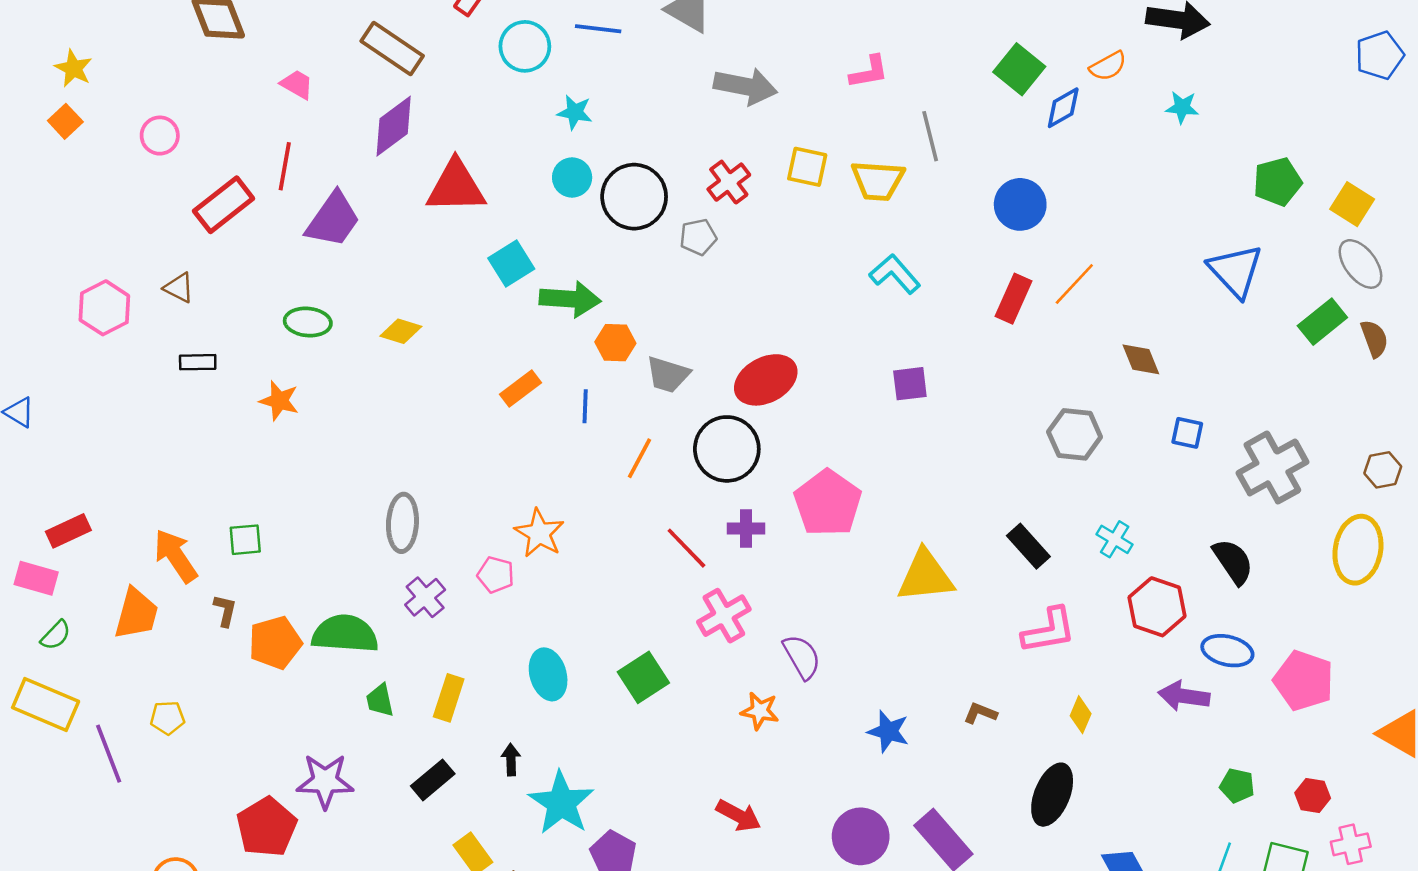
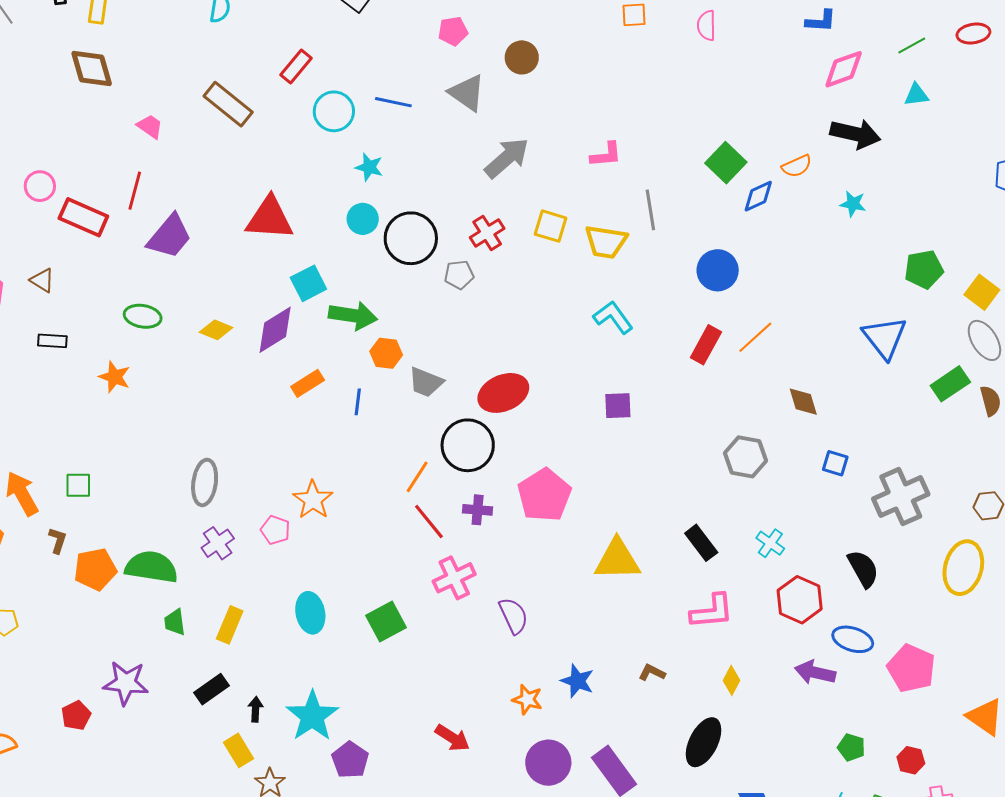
gray arrow: (745, 86) -> (507, 158), turned -57
purple diamond: (394, 126) -> (275, 330), moved
pink circle: (160, 136) -> (40, 186), moved
red rectangle: (224, 205) -> (83, 217), turned 57
orange line: (639, 458) -> (417, 477), moved
orange star: (760, 711) -> (527, 700), moved
black arrow: (511, 760) -> (256, 709), moved
red pentagon: (267, 827) -> (76, 715), size x0.6

